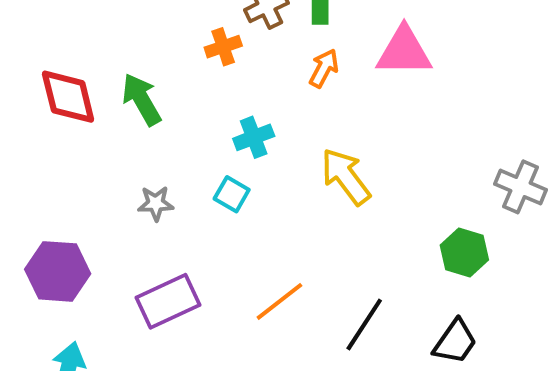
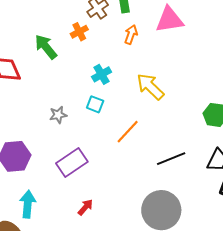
green arrow: (142, 99) -> (46, 47), moved
orange line: (279, 301) -> (128, 132), moved
black line: (364, 324) -> (171, 159), turned 44

